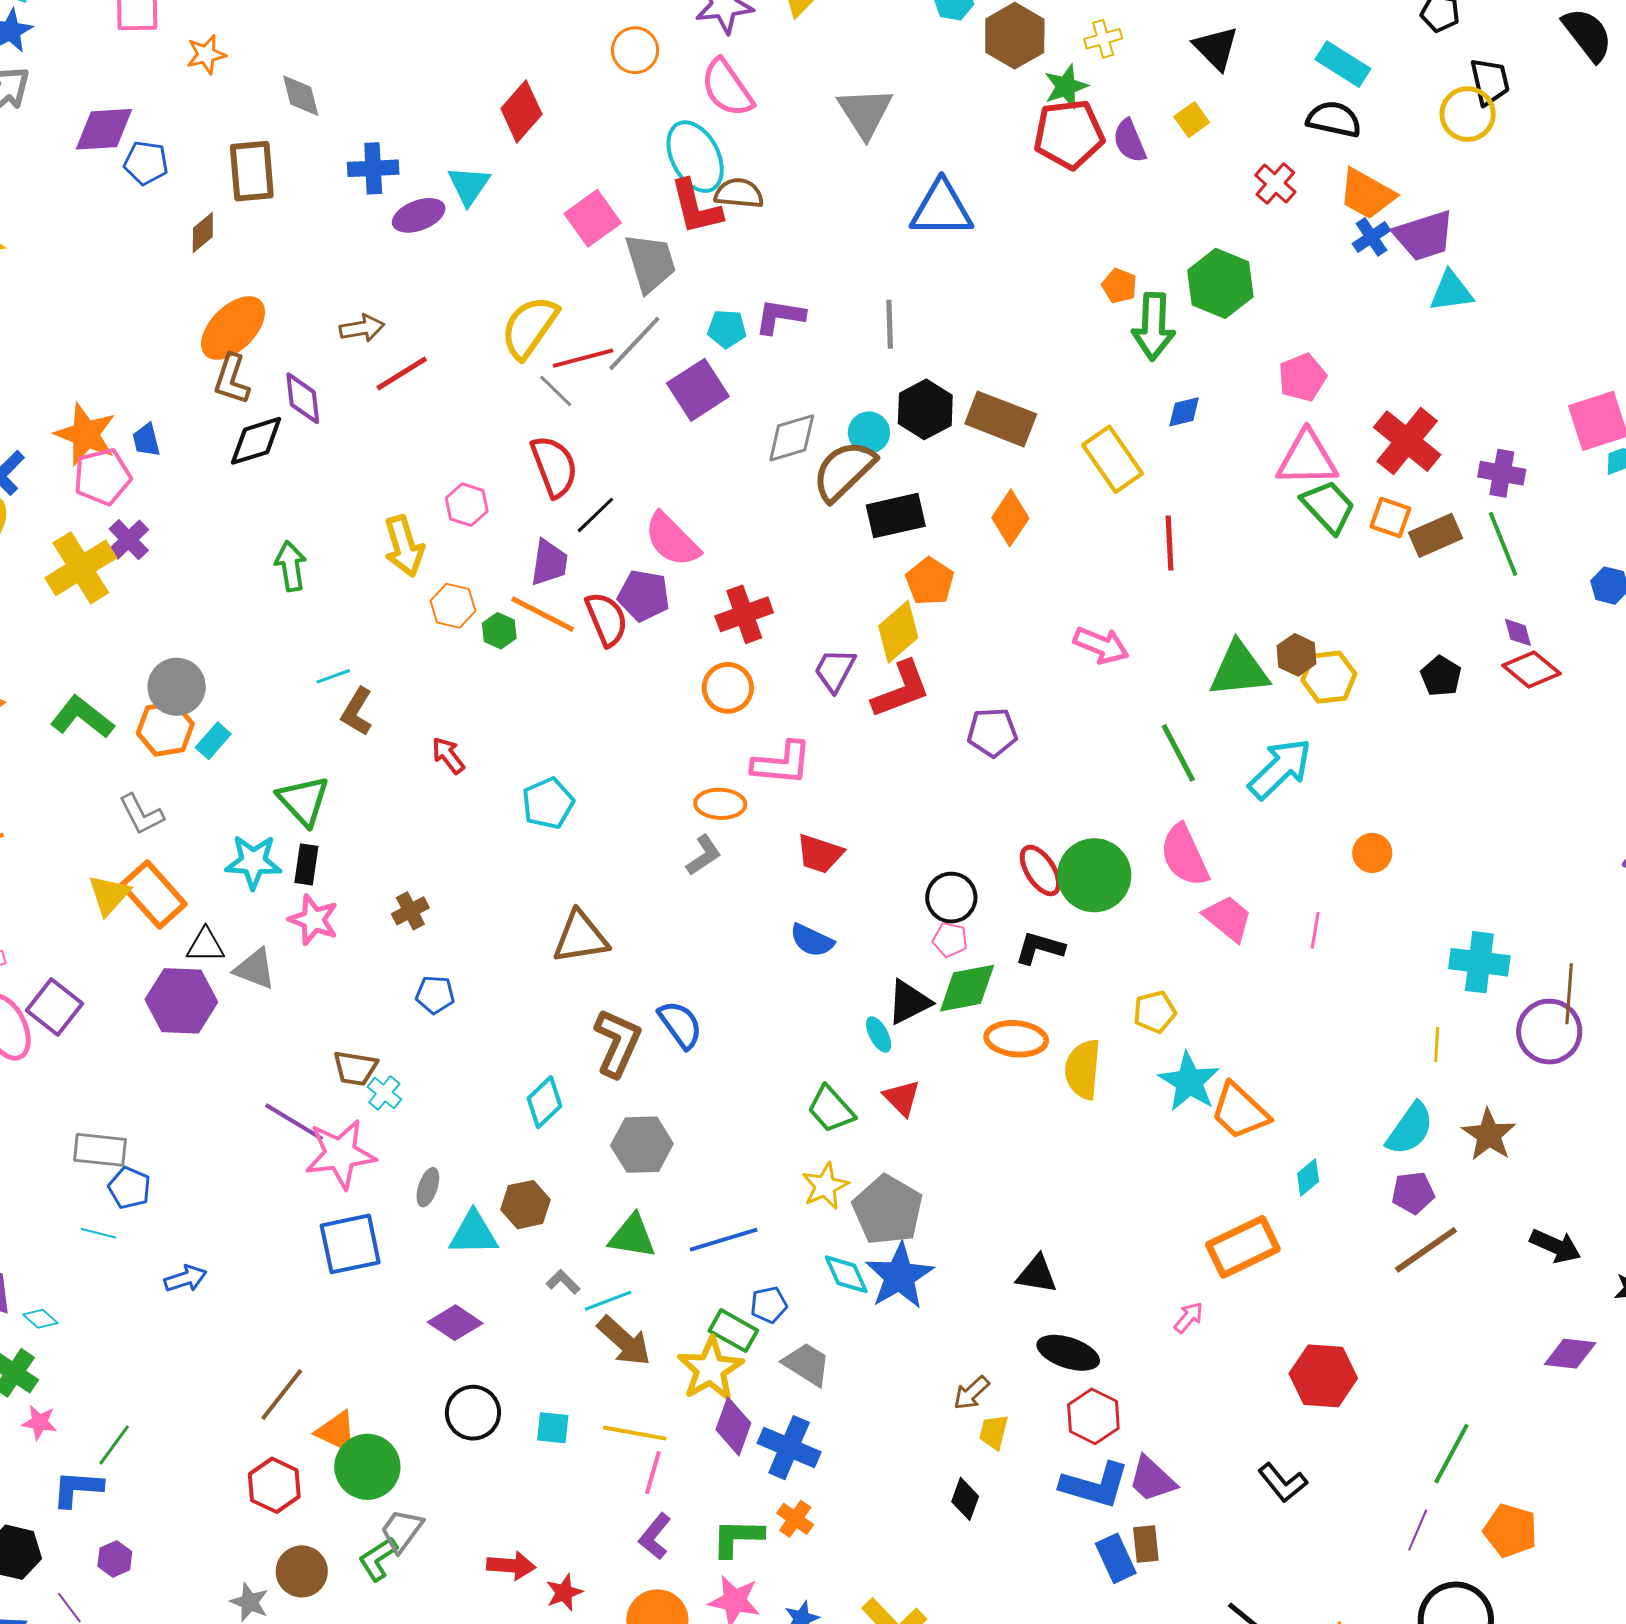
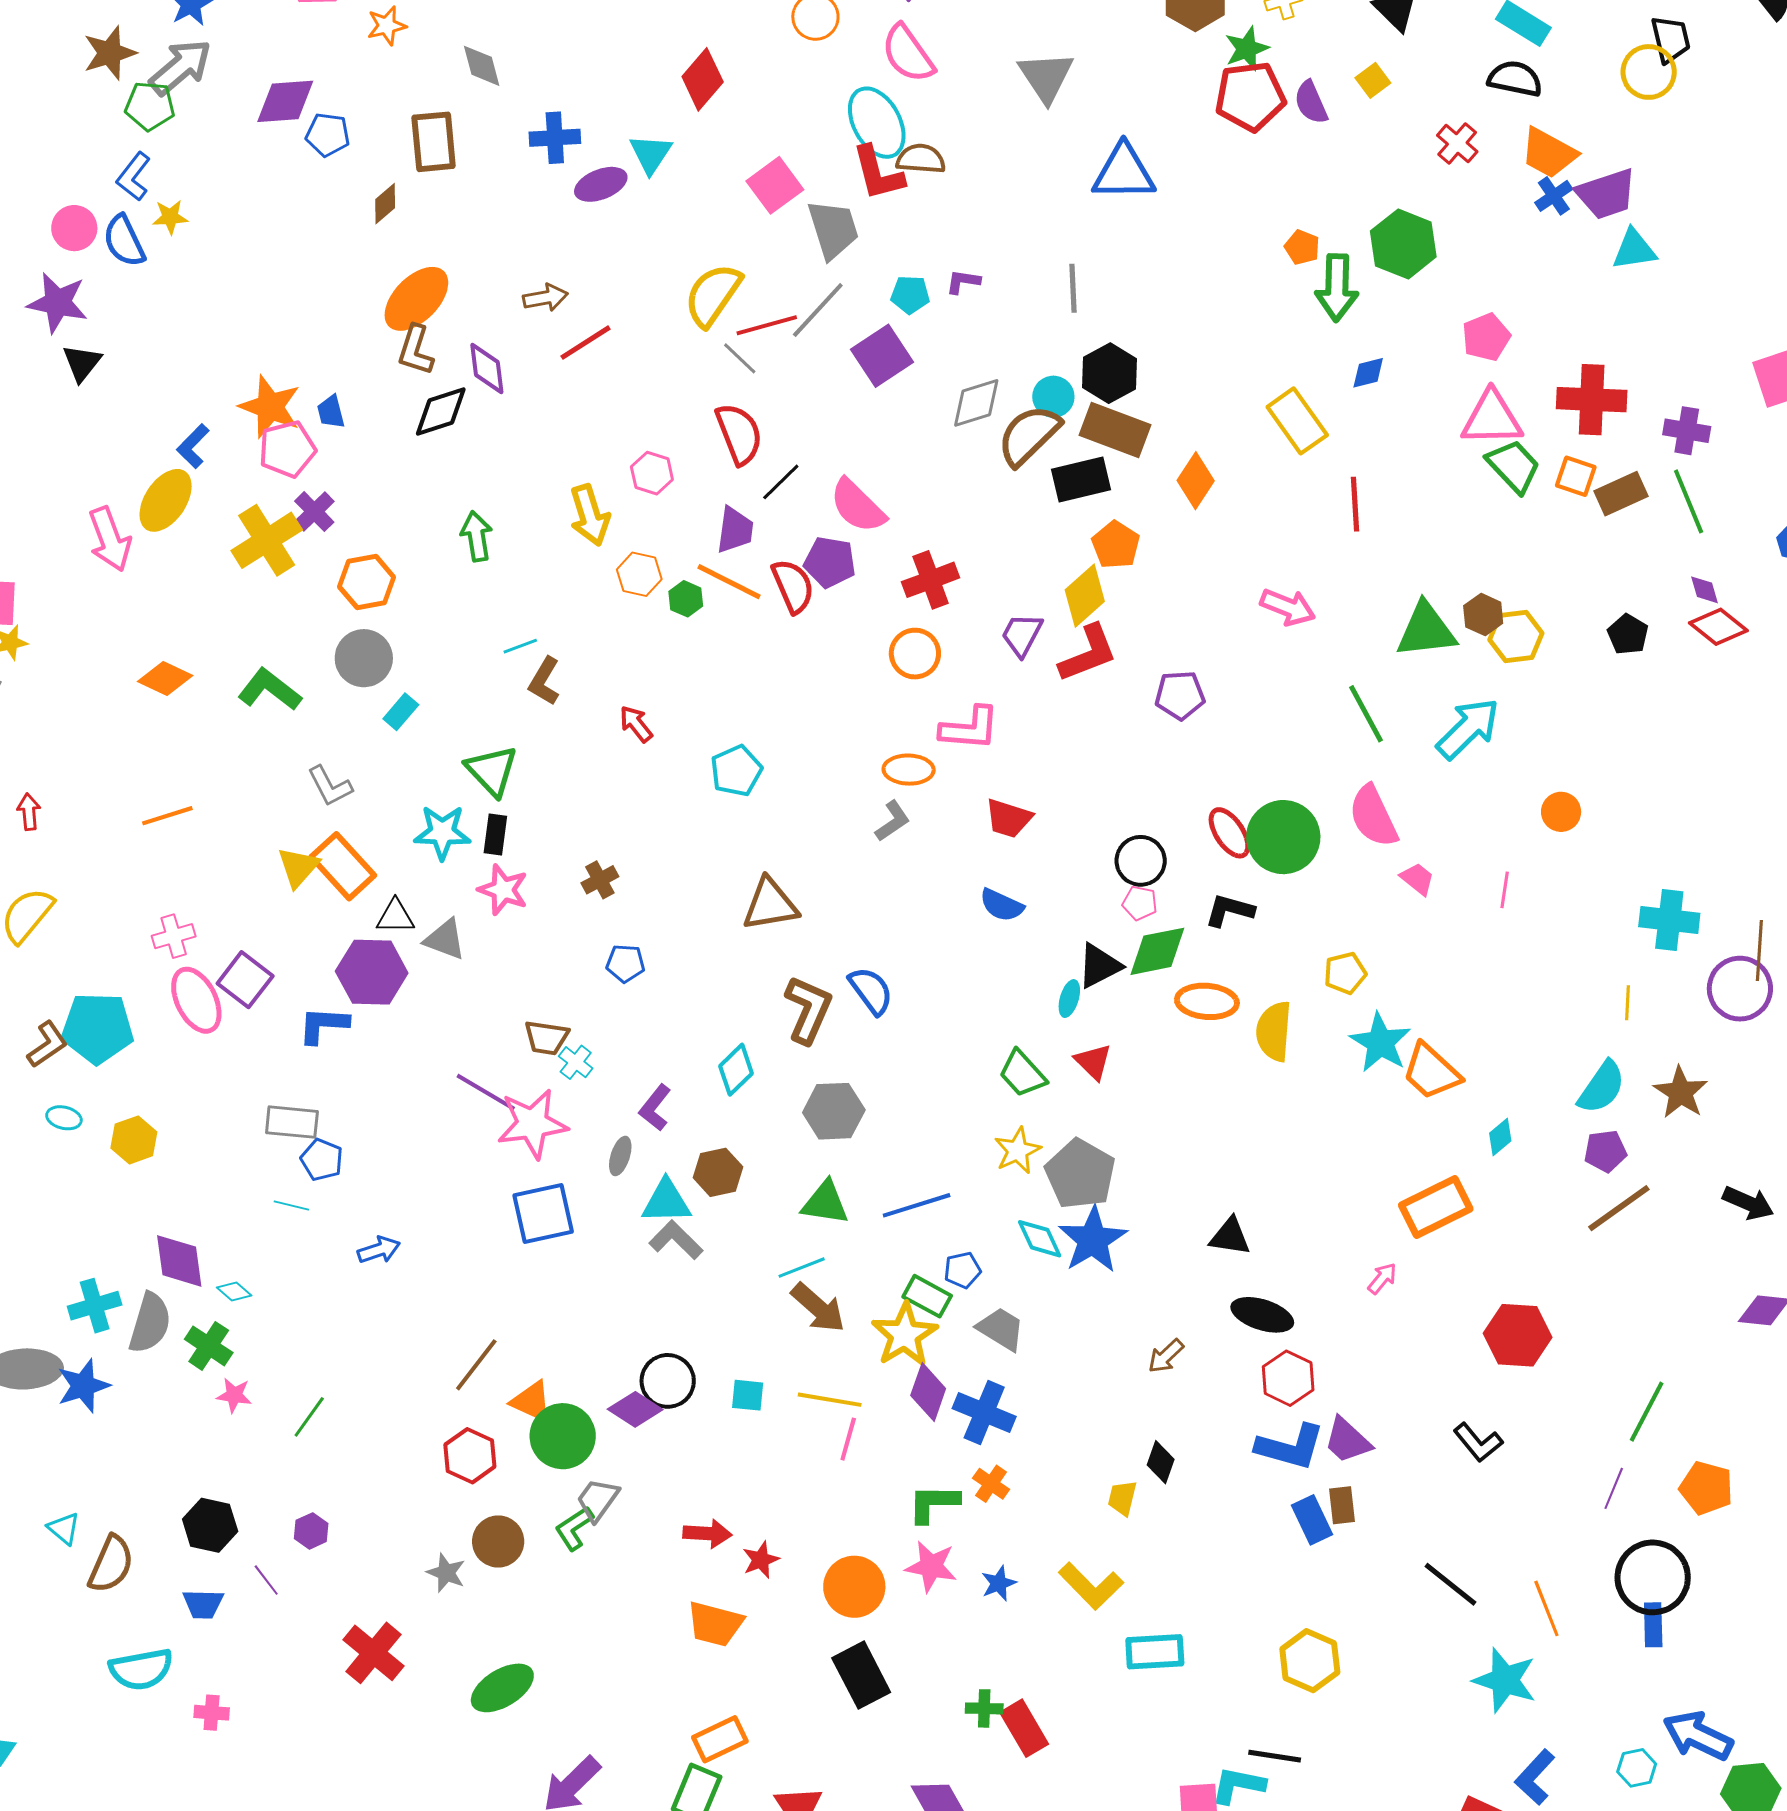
purple L-shape: (780, 316) -> (963, 282), size x0.7
brown rectangle: (1001, 419) -> (1115, 430), moved
red cross: (1407, 441) -> (1592, 400), turned -36
orange hexagon: (165, 729) -> (367, 582), moved
pink trapezoid: (1228, 918) -> (1417, 879), size x0.7
cyan ellipse: (879, 1034) -> (1069, 999), turned 45
gray L-shape: (563, 1282) -> (676, 1240), moved, size x1.6
purple diamond: (455, 1323) -> (635, 1409), moved
yellow trapezoid: (994, 1432) -> (1122, 1498), moved
blue L-shape: (77, 1489) -> (323, 1025), moved
purple L-shape: (655, 1536) -> (655, 1108), moved

